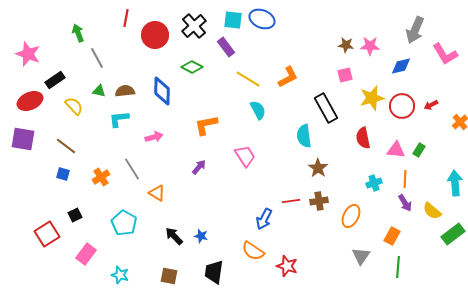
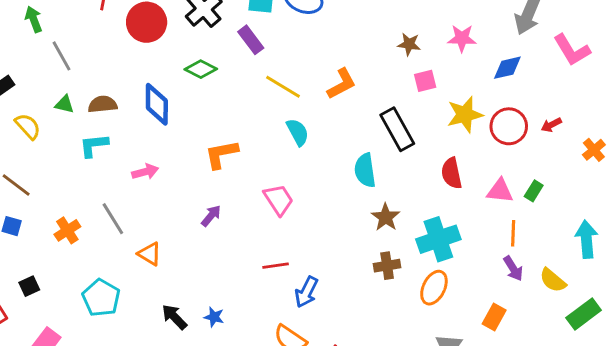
brown star: (346, 45) -> (409, 44), moved
cyan cross: (374, 183) -> (438, 239), moved, size x1.8
red line: (291, 201) -> (276, 266), moved

